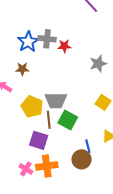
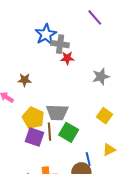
gray cross: (47, 39) -> (60, 44), moved
blue star: (28, 42) -> (46, 34), moved
purple square: (39, 140) -> (35, 137), moved

